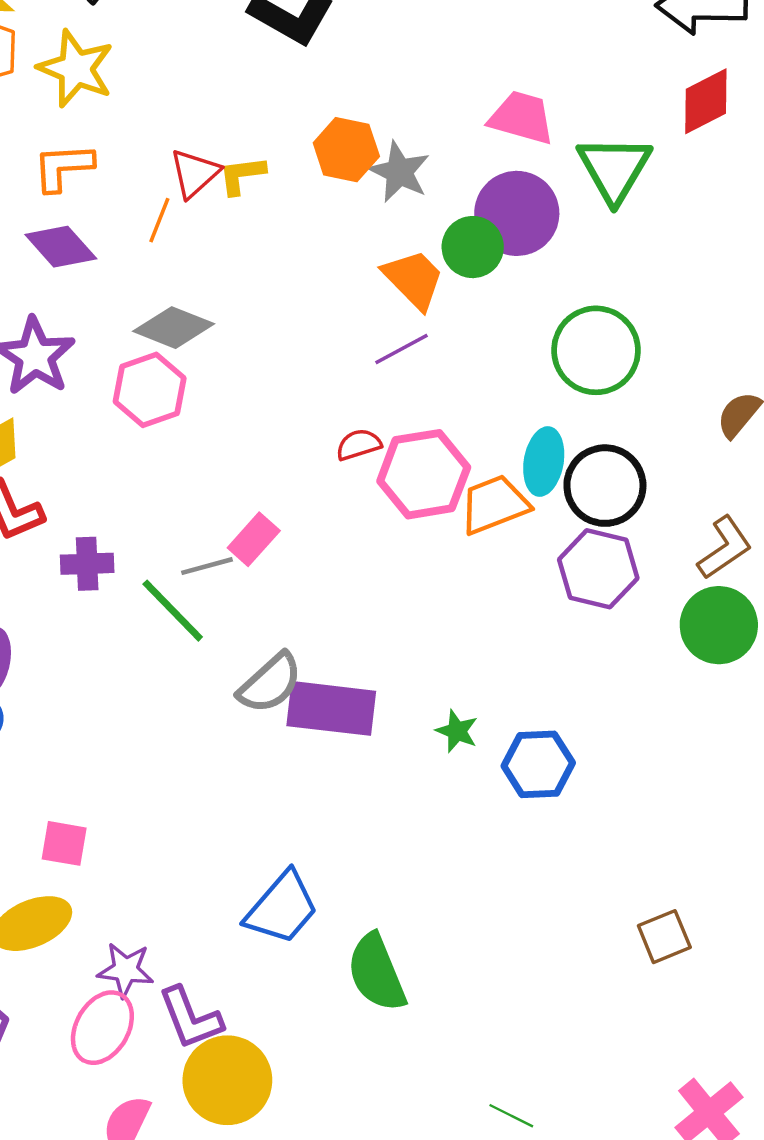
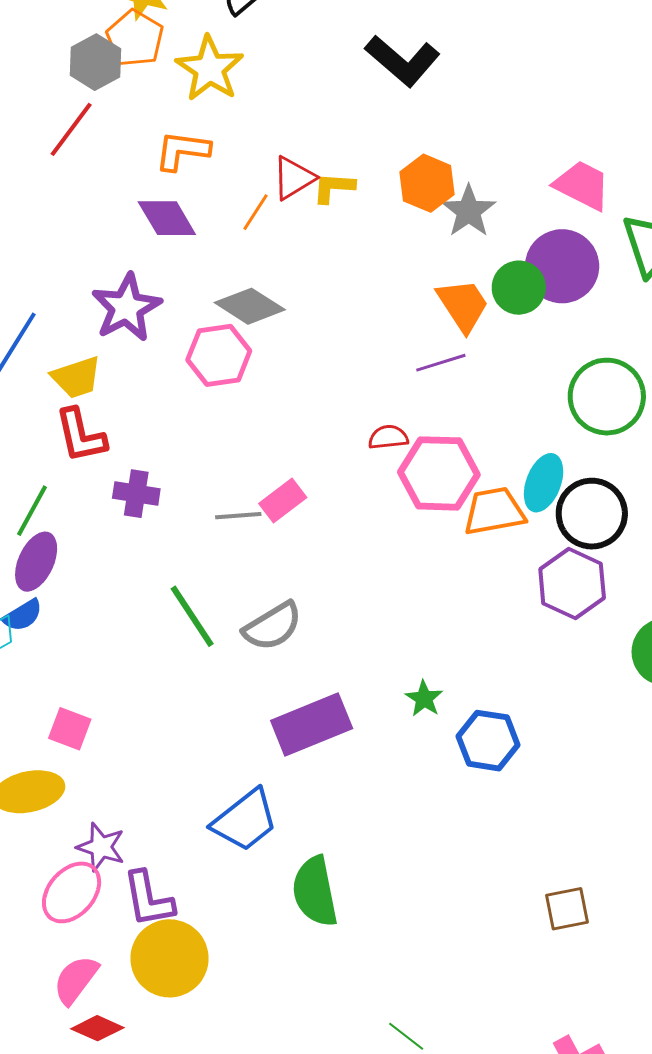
green line: (173, 611) -> (192, 616), moved
purple rectangle: (331, 708) -> (312, 724), moved, turned -40

